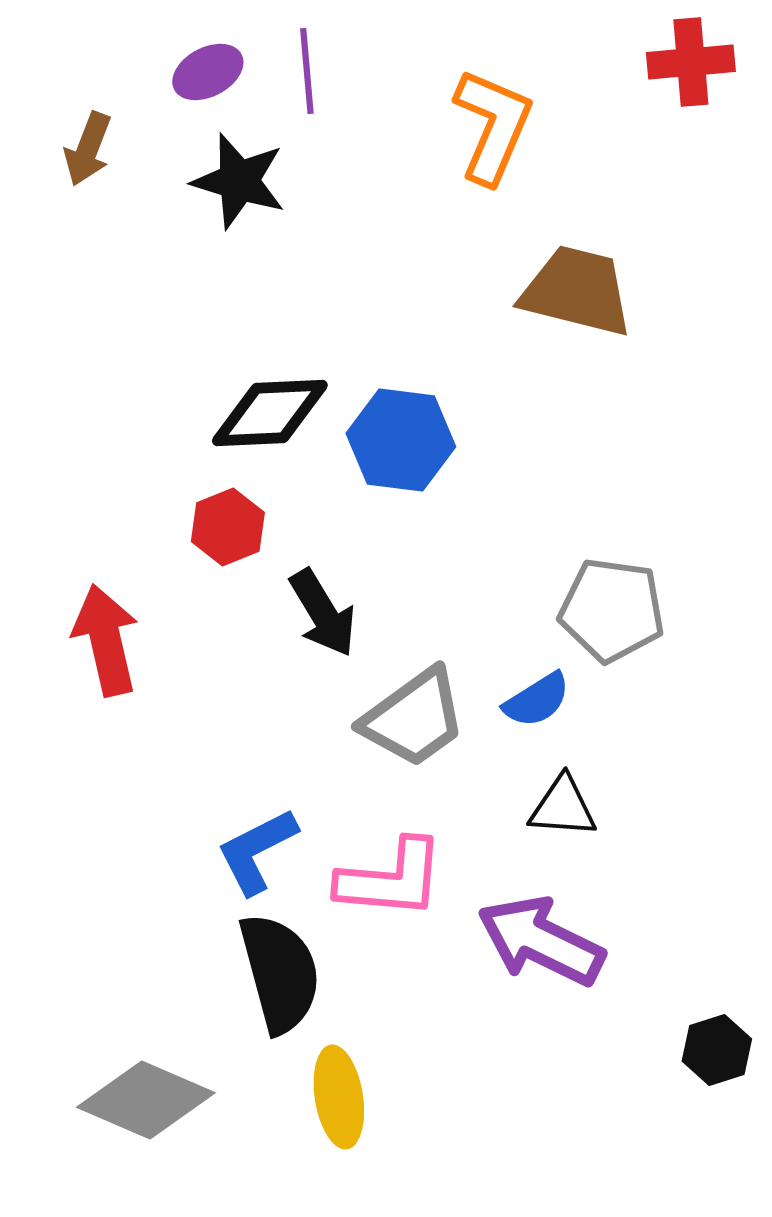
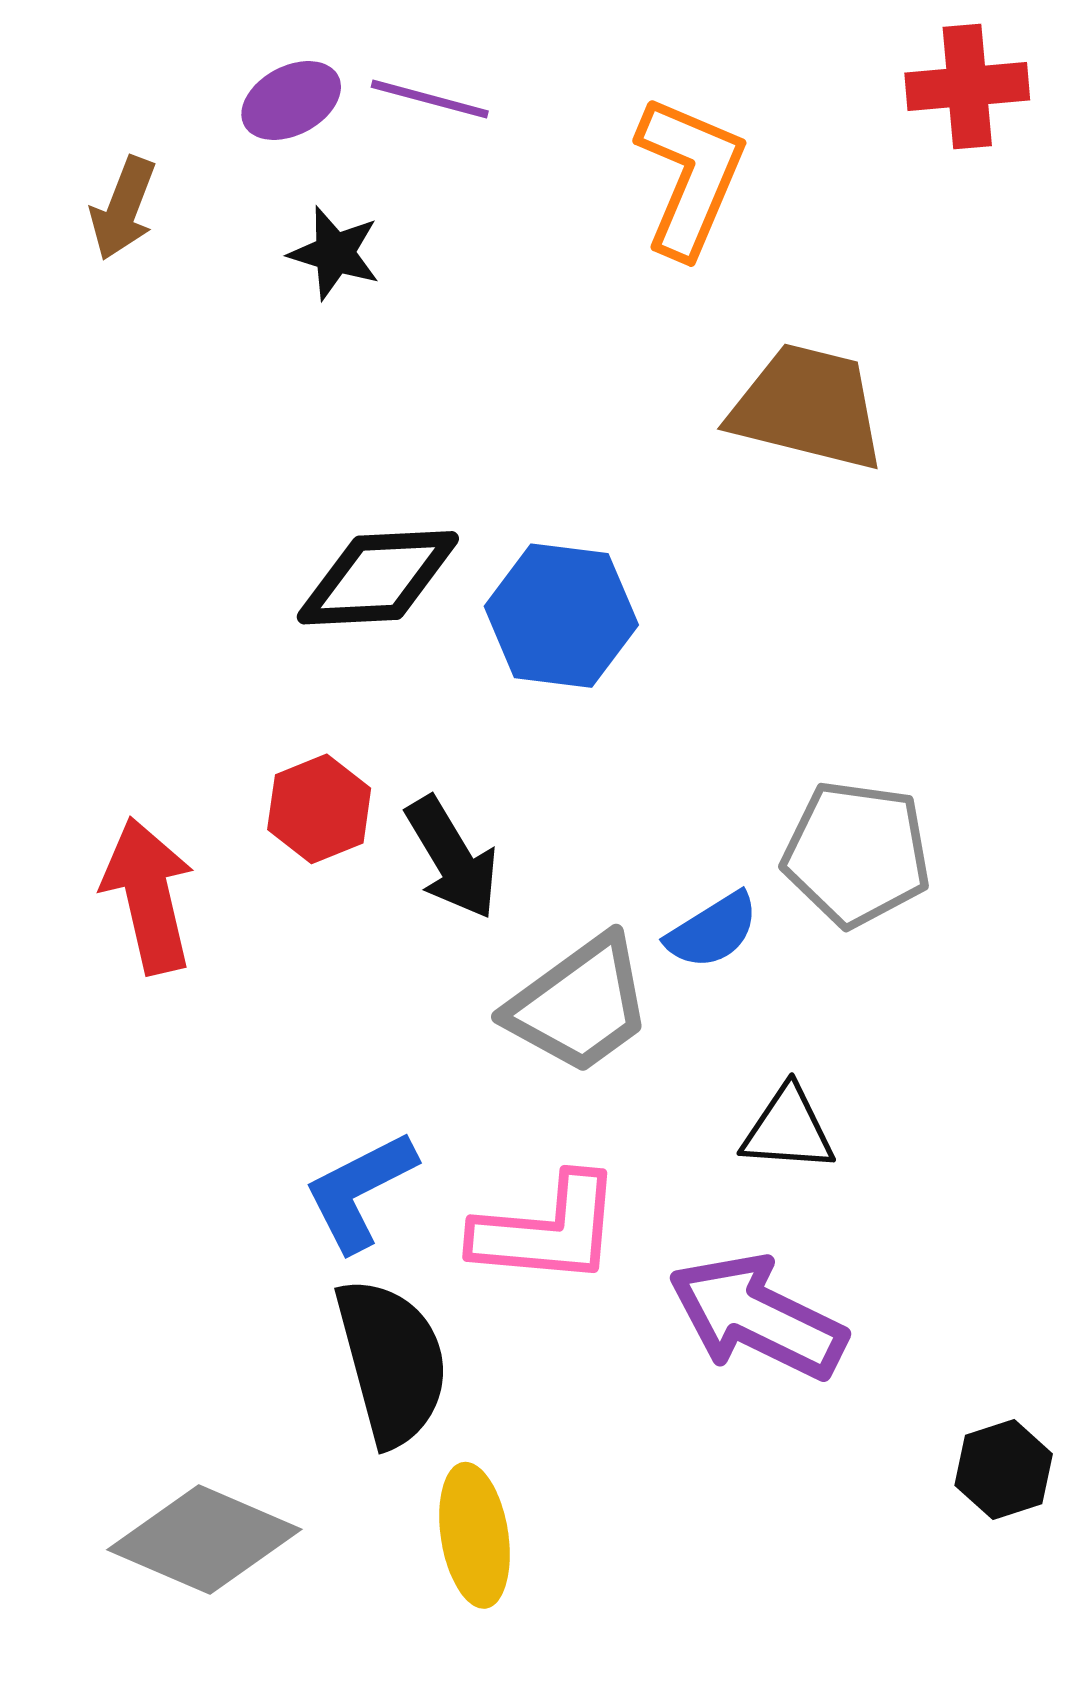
purple line: (307, 71) -> (430, 99), turned -70
black star: (239, 181) -> (335, 253), size x0.7
red hexagon: (228, 527) -> (319, 809), moved
blue semicircle: (537, 700) -> (712, 931), moved

